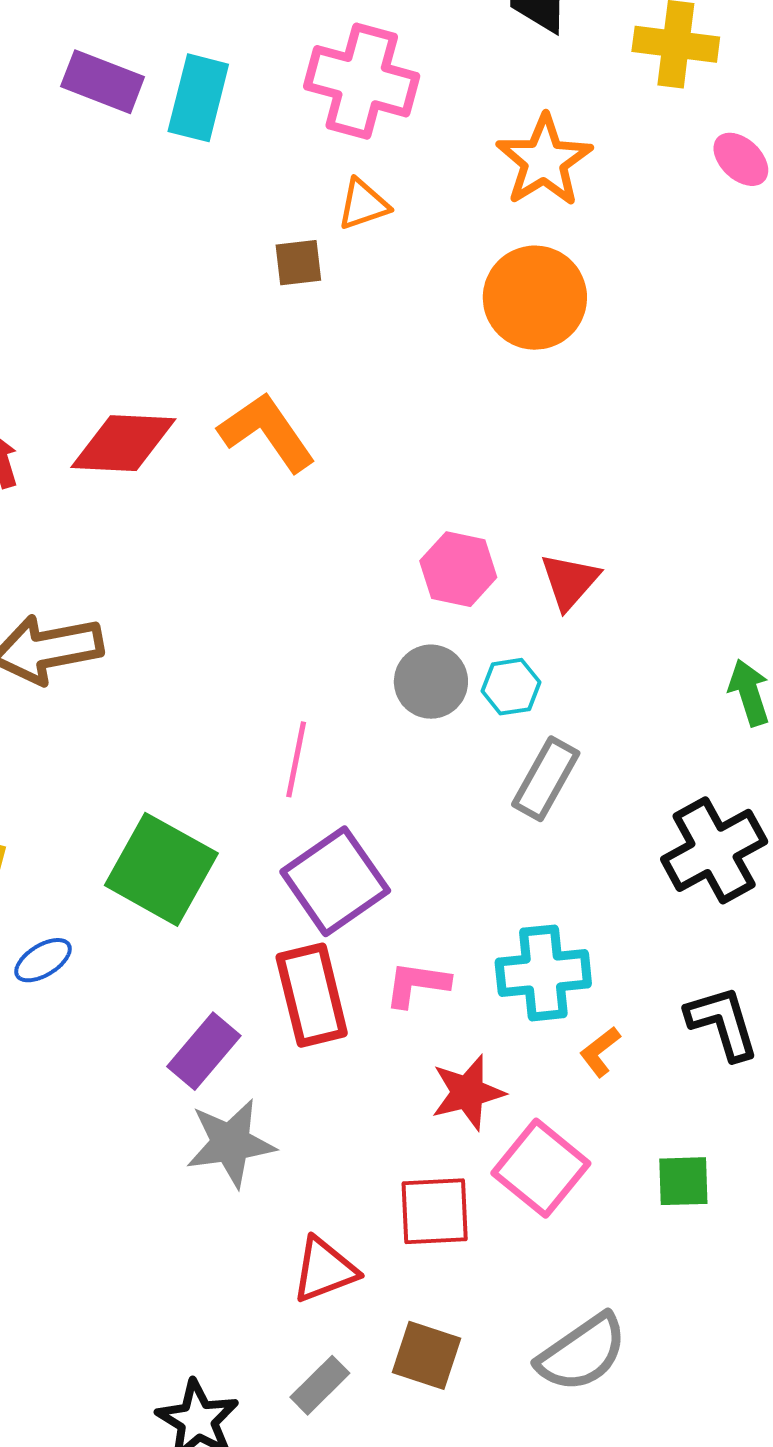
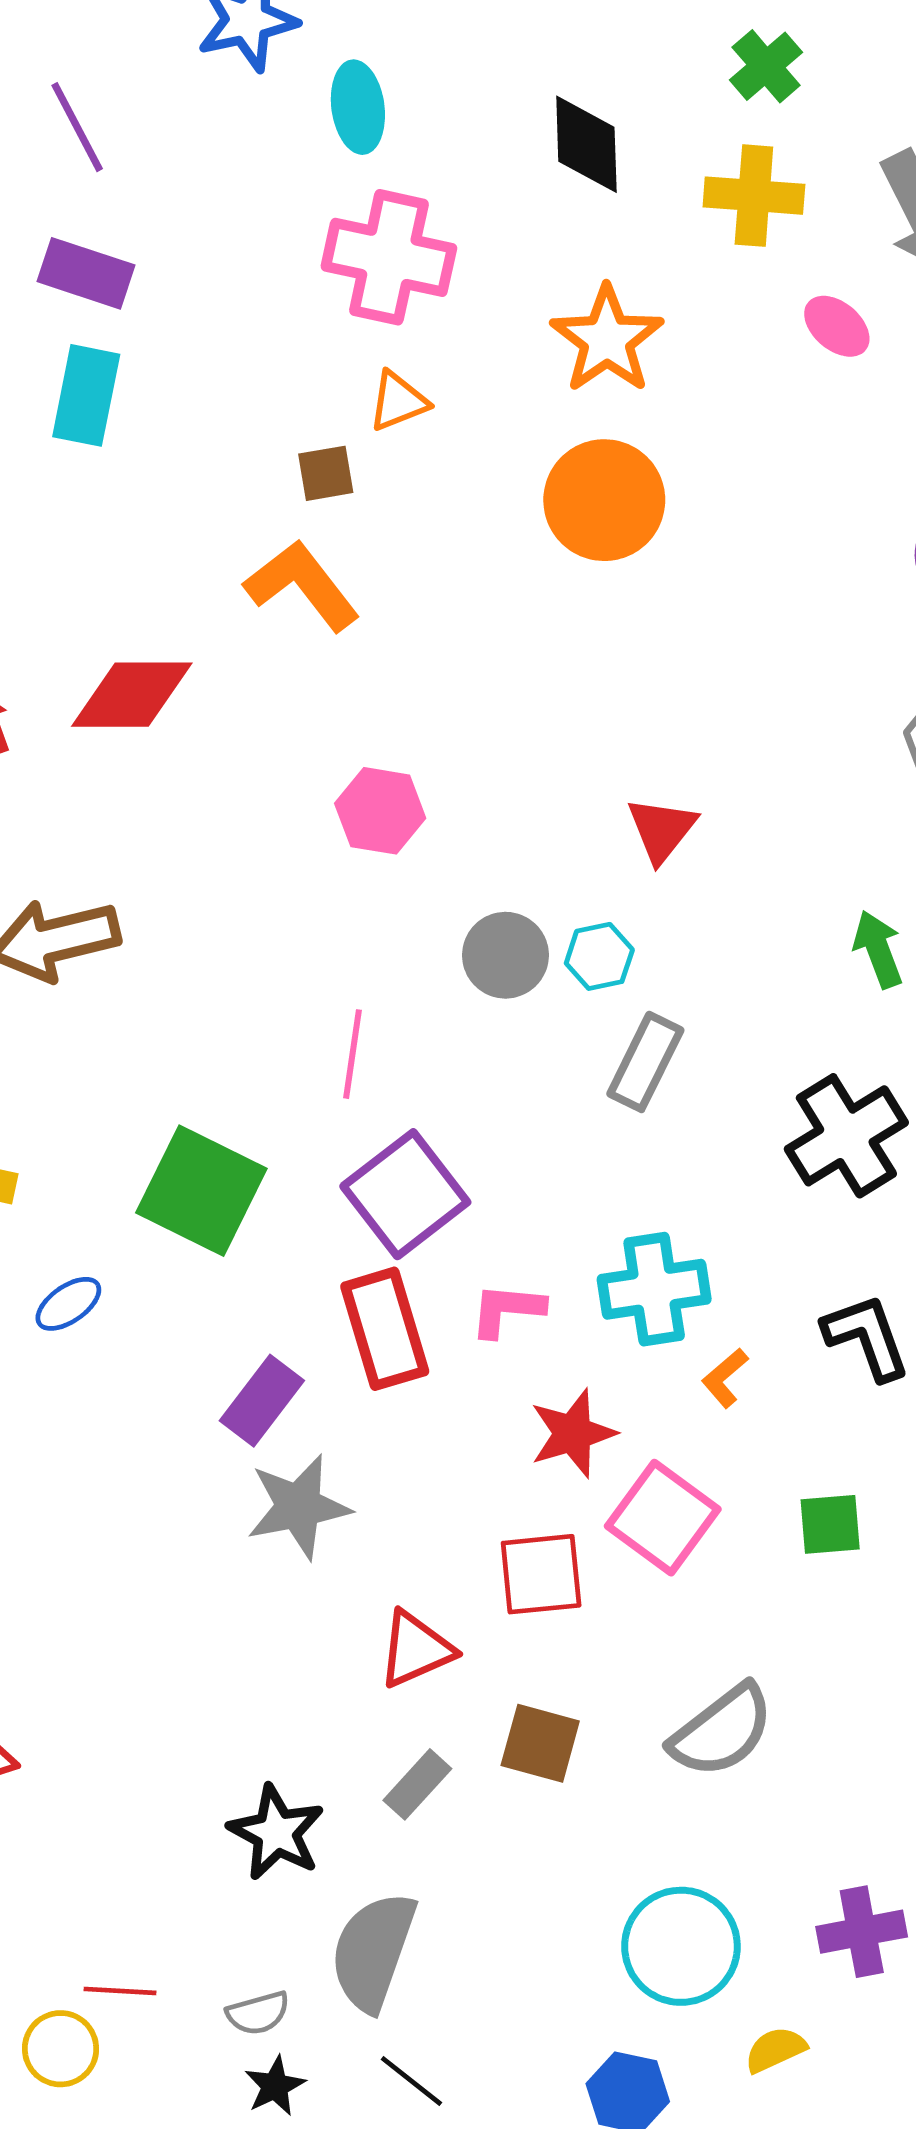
cyan rectangle: (198, 98) -> (86, 395), moved
orange L-shape: (267, 432) -> (302, 585), moved
pink hexagon: (458, 569) -> (380, 811), moved

